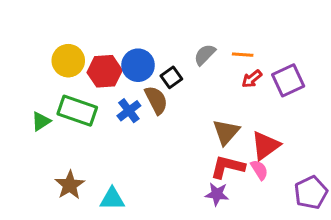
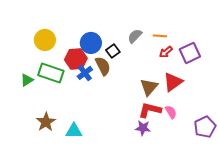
red hexagon: (105, 71) -> (76, 59), moved
red triangle: (265, 146) -> (173, 82), moved

